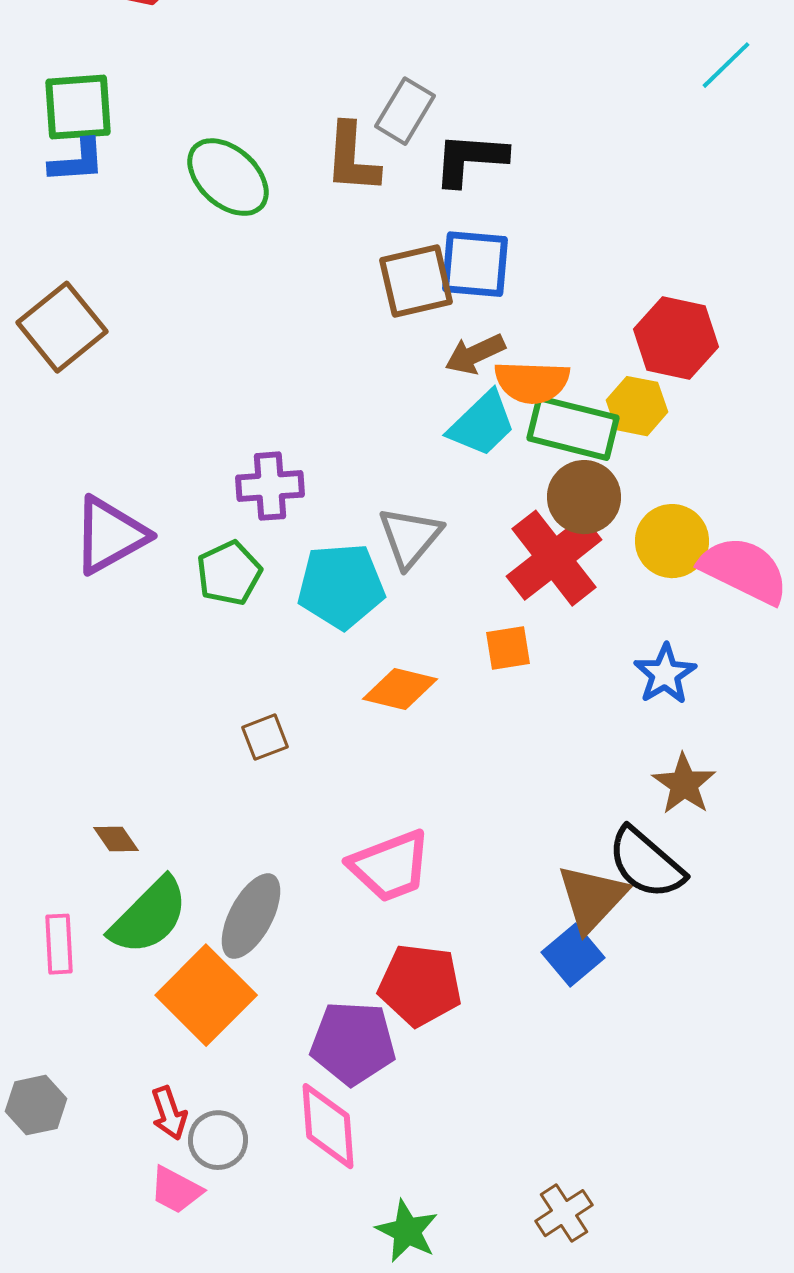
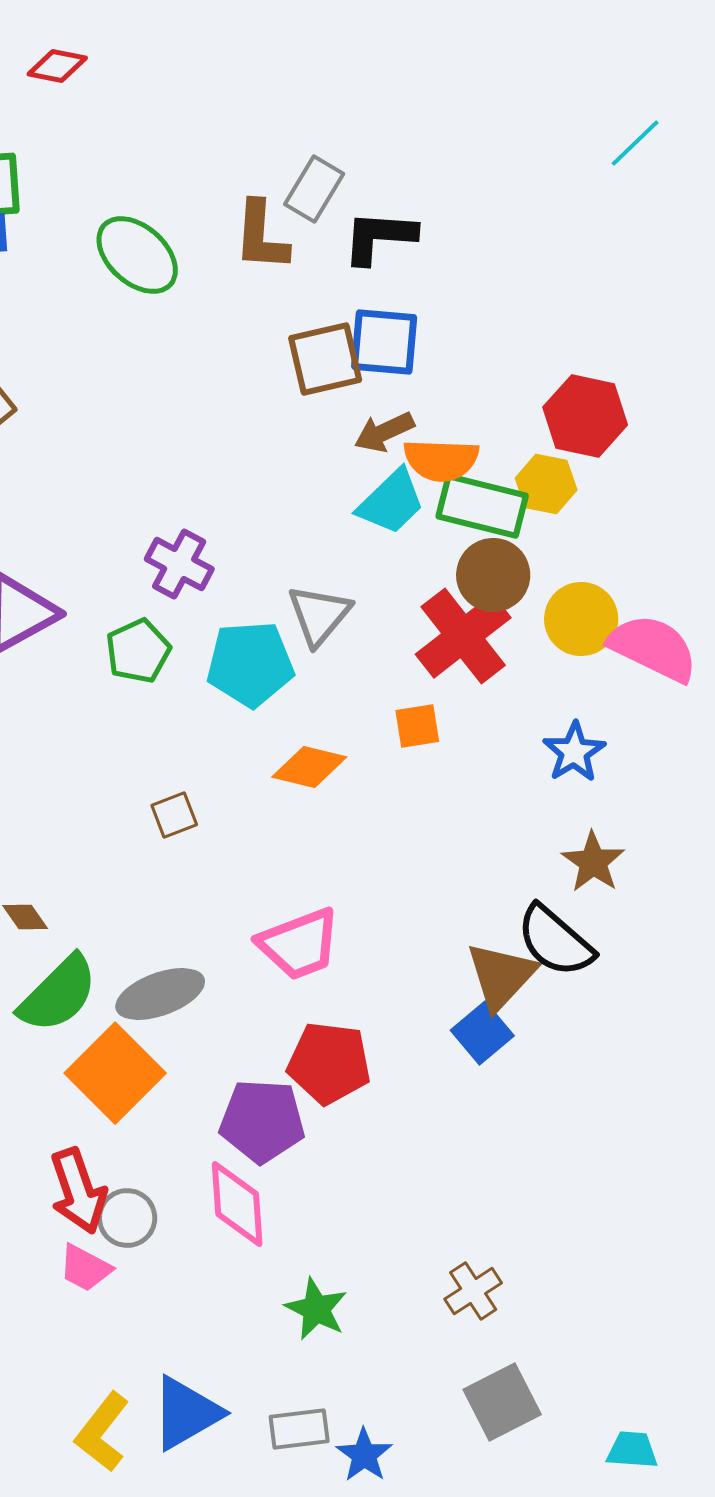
purple cross: (270, 486) -> (179, 564), turned 32
gray ellipse: (251, 916) -> (160, 994), turned 42
red arrow: (169, 1113) -> (78, 1191), size x1.6

